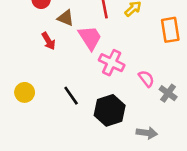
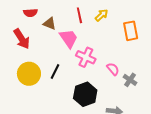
red arrow: (49, 41) -> (22, 39), moved, size x1.5
yellow circle: (25, 92) -> (29, 74), moved, size x1.5
black line: (71, 96) -> (55, 72), moved, turned 63

